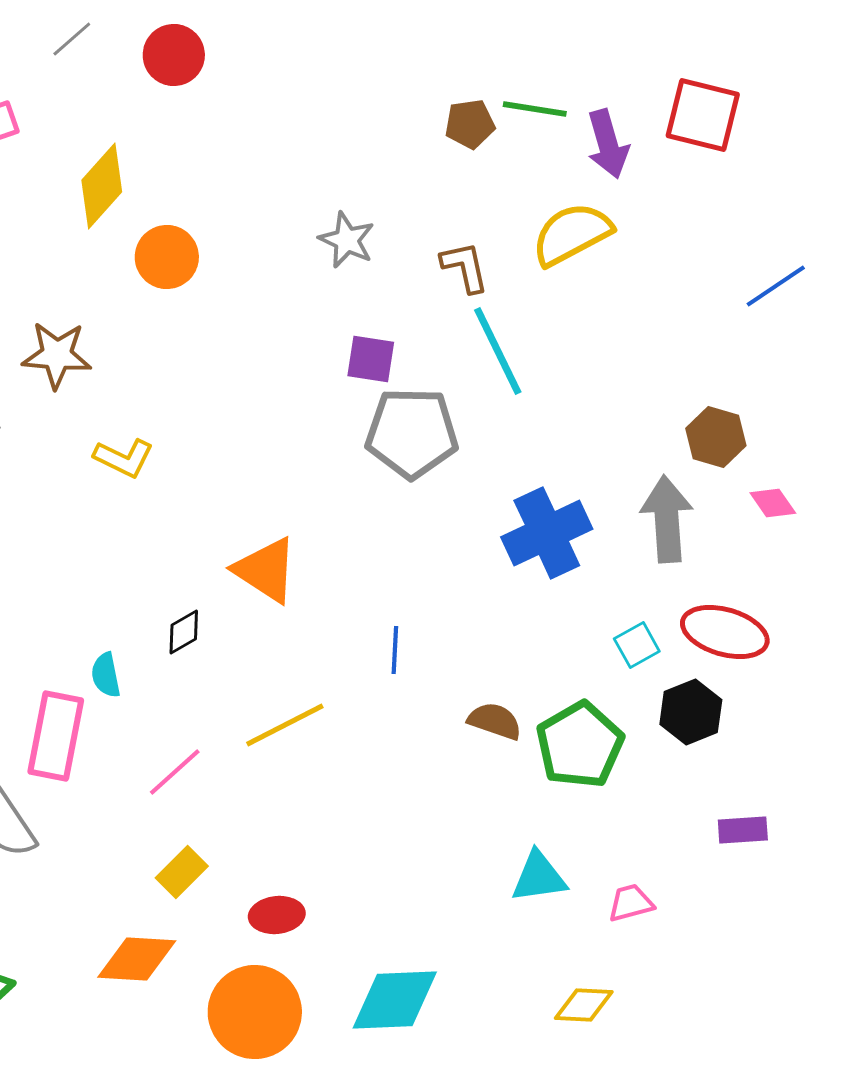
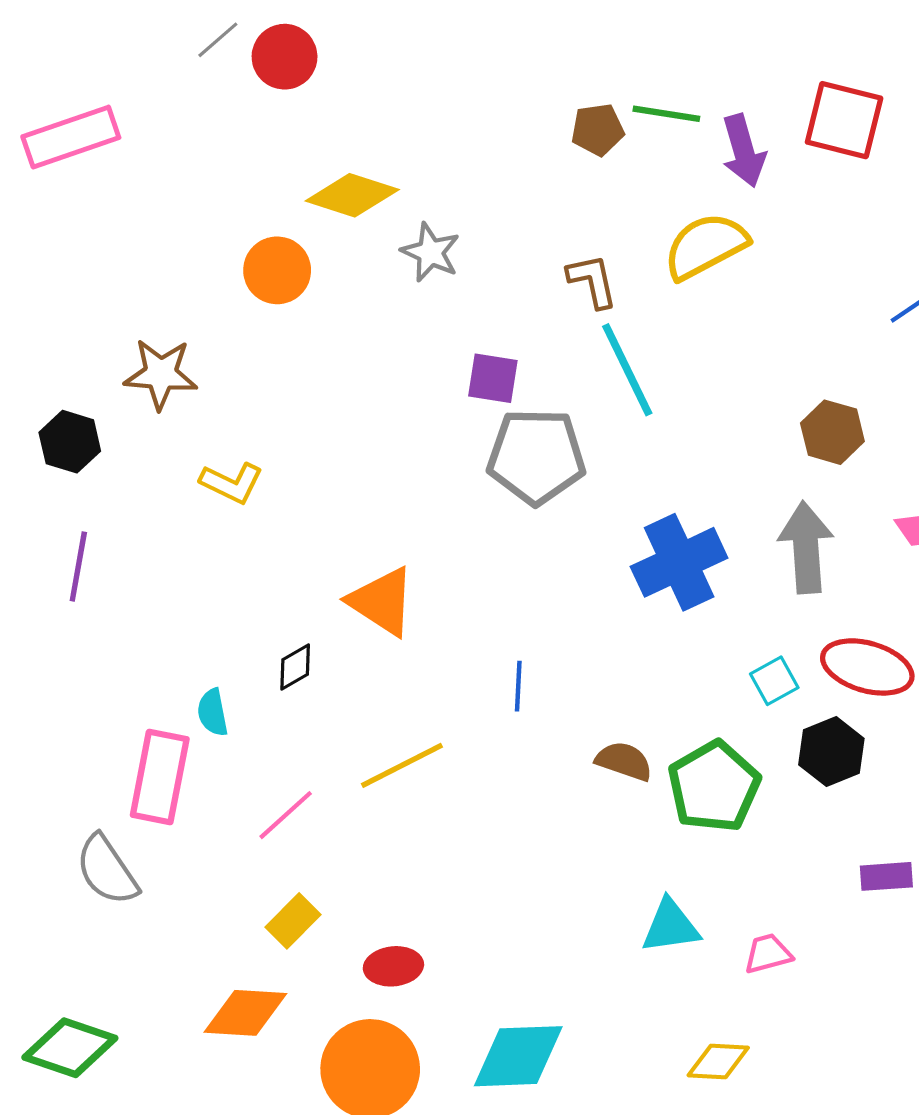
gray line: (72, 39) -> (218, 40), moved
yellow diamond: (102, 186) -> (352, 195), moved, turned 66
gray star: (347, 240) -> (430, 252), moved
brown hexagon: (716, 437) -> (832, 432), moved

